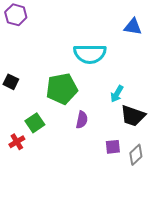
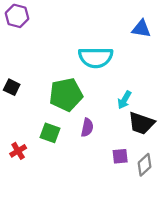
green square: (35, 123) -> (50, 133), moved, turned -36

